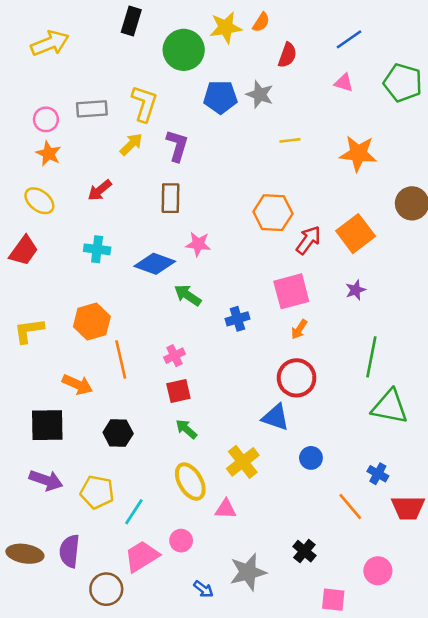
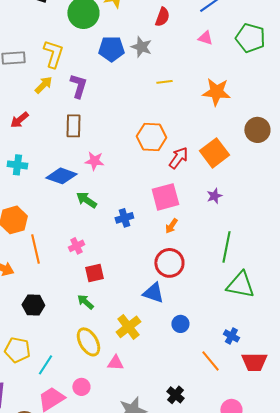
red square: (178, 391) -> (94, 273), moved

